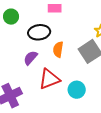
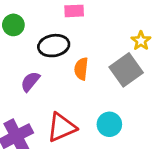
purple semicircle: (31, 58) -> (30, 82), moved
red triangle: (49, 79) -> (62, 127), moved

